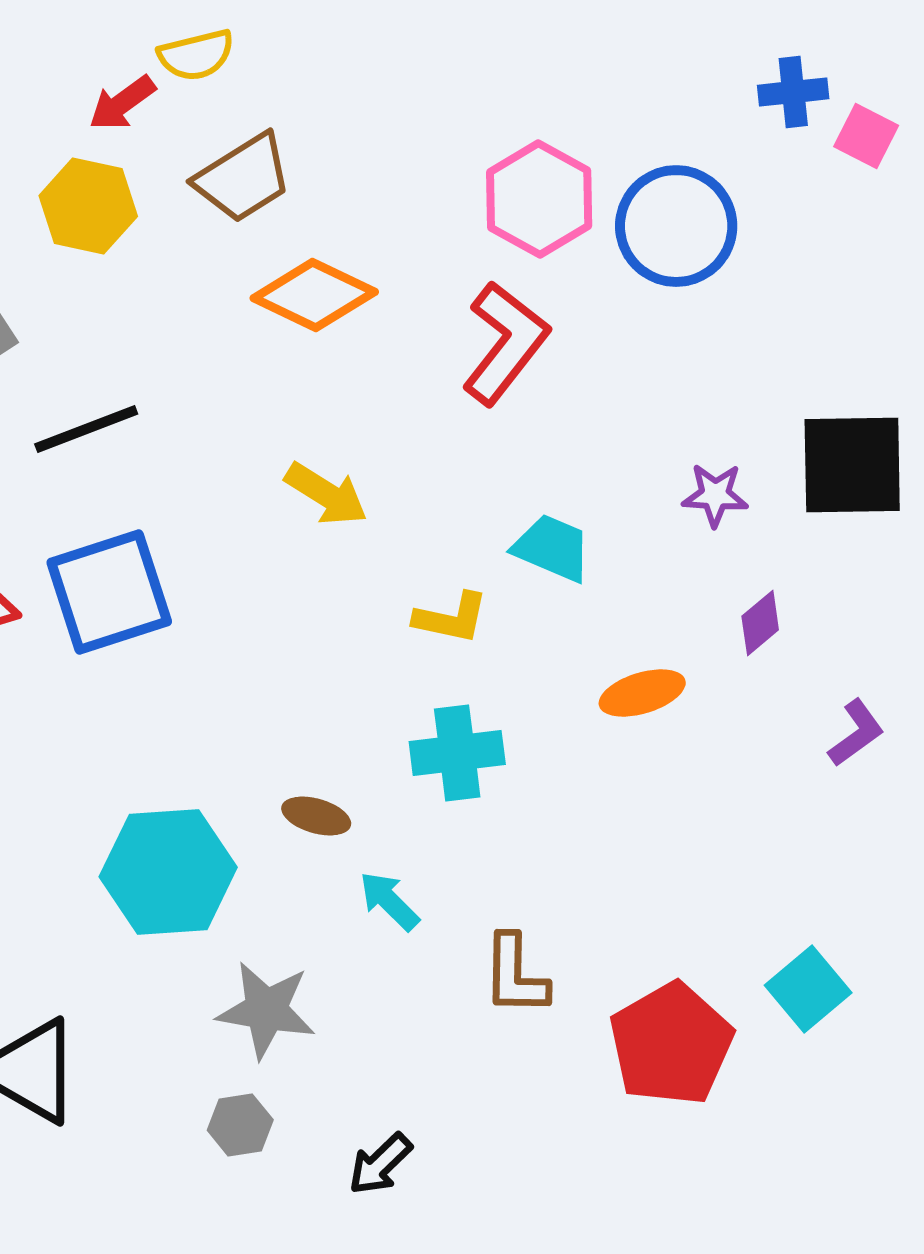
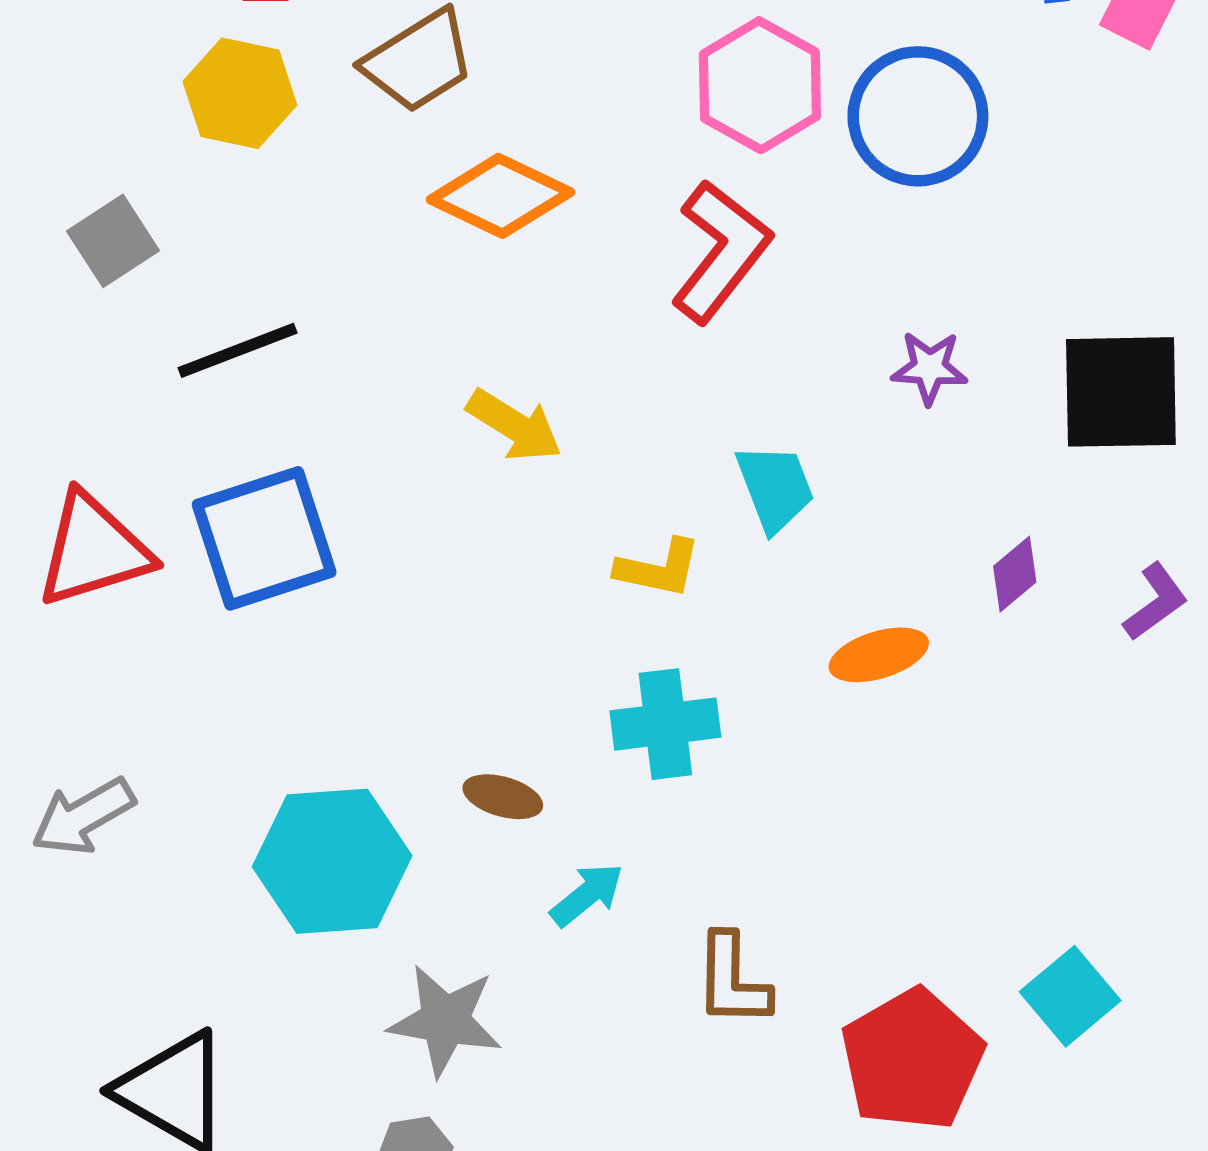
purple star: (715, 495) -> (929, 368), moved
cyan trapezoid: (552, 548) -> (775, 488), turned 46
purple L-shape: (856, 733) -> (1156, 602), moved
cyan arrow: (389, 901) -> (587, 895), turned 96

